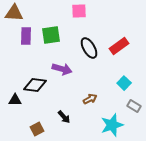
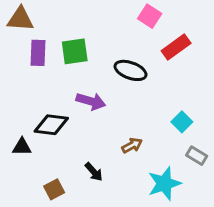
pink square: (79, 11) -> (150, 16), moved, turned 35
red rectangle: (119, 46) -> (176, 47), moved
black ellipse: (89, 48) -> (130, 70), turned -40

